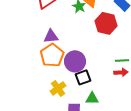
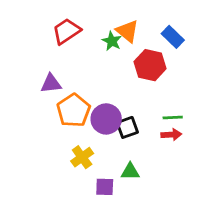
purple triangle: (51, 36) -> (51, 84), moved
black square: (83, 77) -> (127, 127), moved

